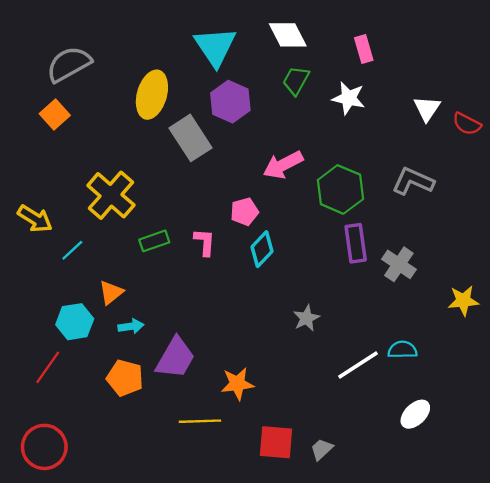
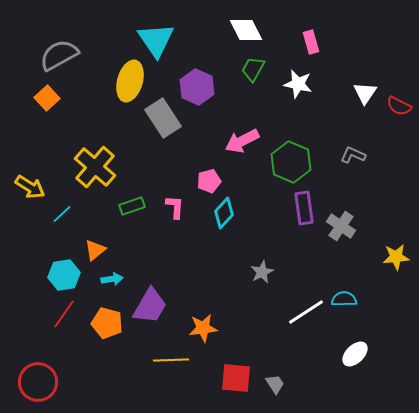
cyan triangle: (215, 47) -> (156, 40), moved
gray L-shape: (413, 181) -> (353, 155), size x0.7
red line: (48, 367) -> (64, 314), moved
gray trapezoid: (322, 449) -> (275, 384), turned 100

